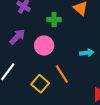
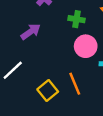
pink circle: (44, 46) -> (86, 46), moved

